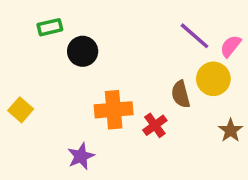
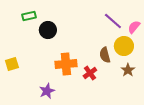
yellow square: (21, 110) -> (12, 64), turned 32
brown star: (231, 130) -> (128, 70), moved

